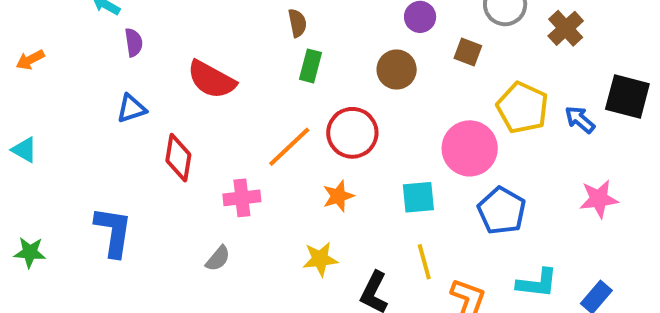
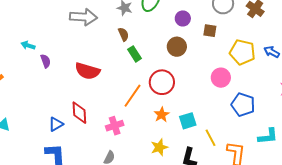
green rectangle: (311, 66) -> (134, 54), turned -35
blue triangle: (131, 109) -> (56, 124), moved
pink circle: (470, 148) -> (221, 78), size x0.7
cyan square: (418, 197) -> (188, 121), moved

